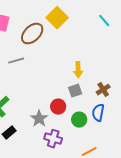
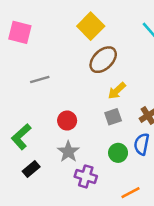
brown ellipse: (32, 34) -> (103, 60), moved
yellow arrow: (78, 70) -> (117, 91), turned 49
red circle: (58, 107) -> (67, 121), moved

